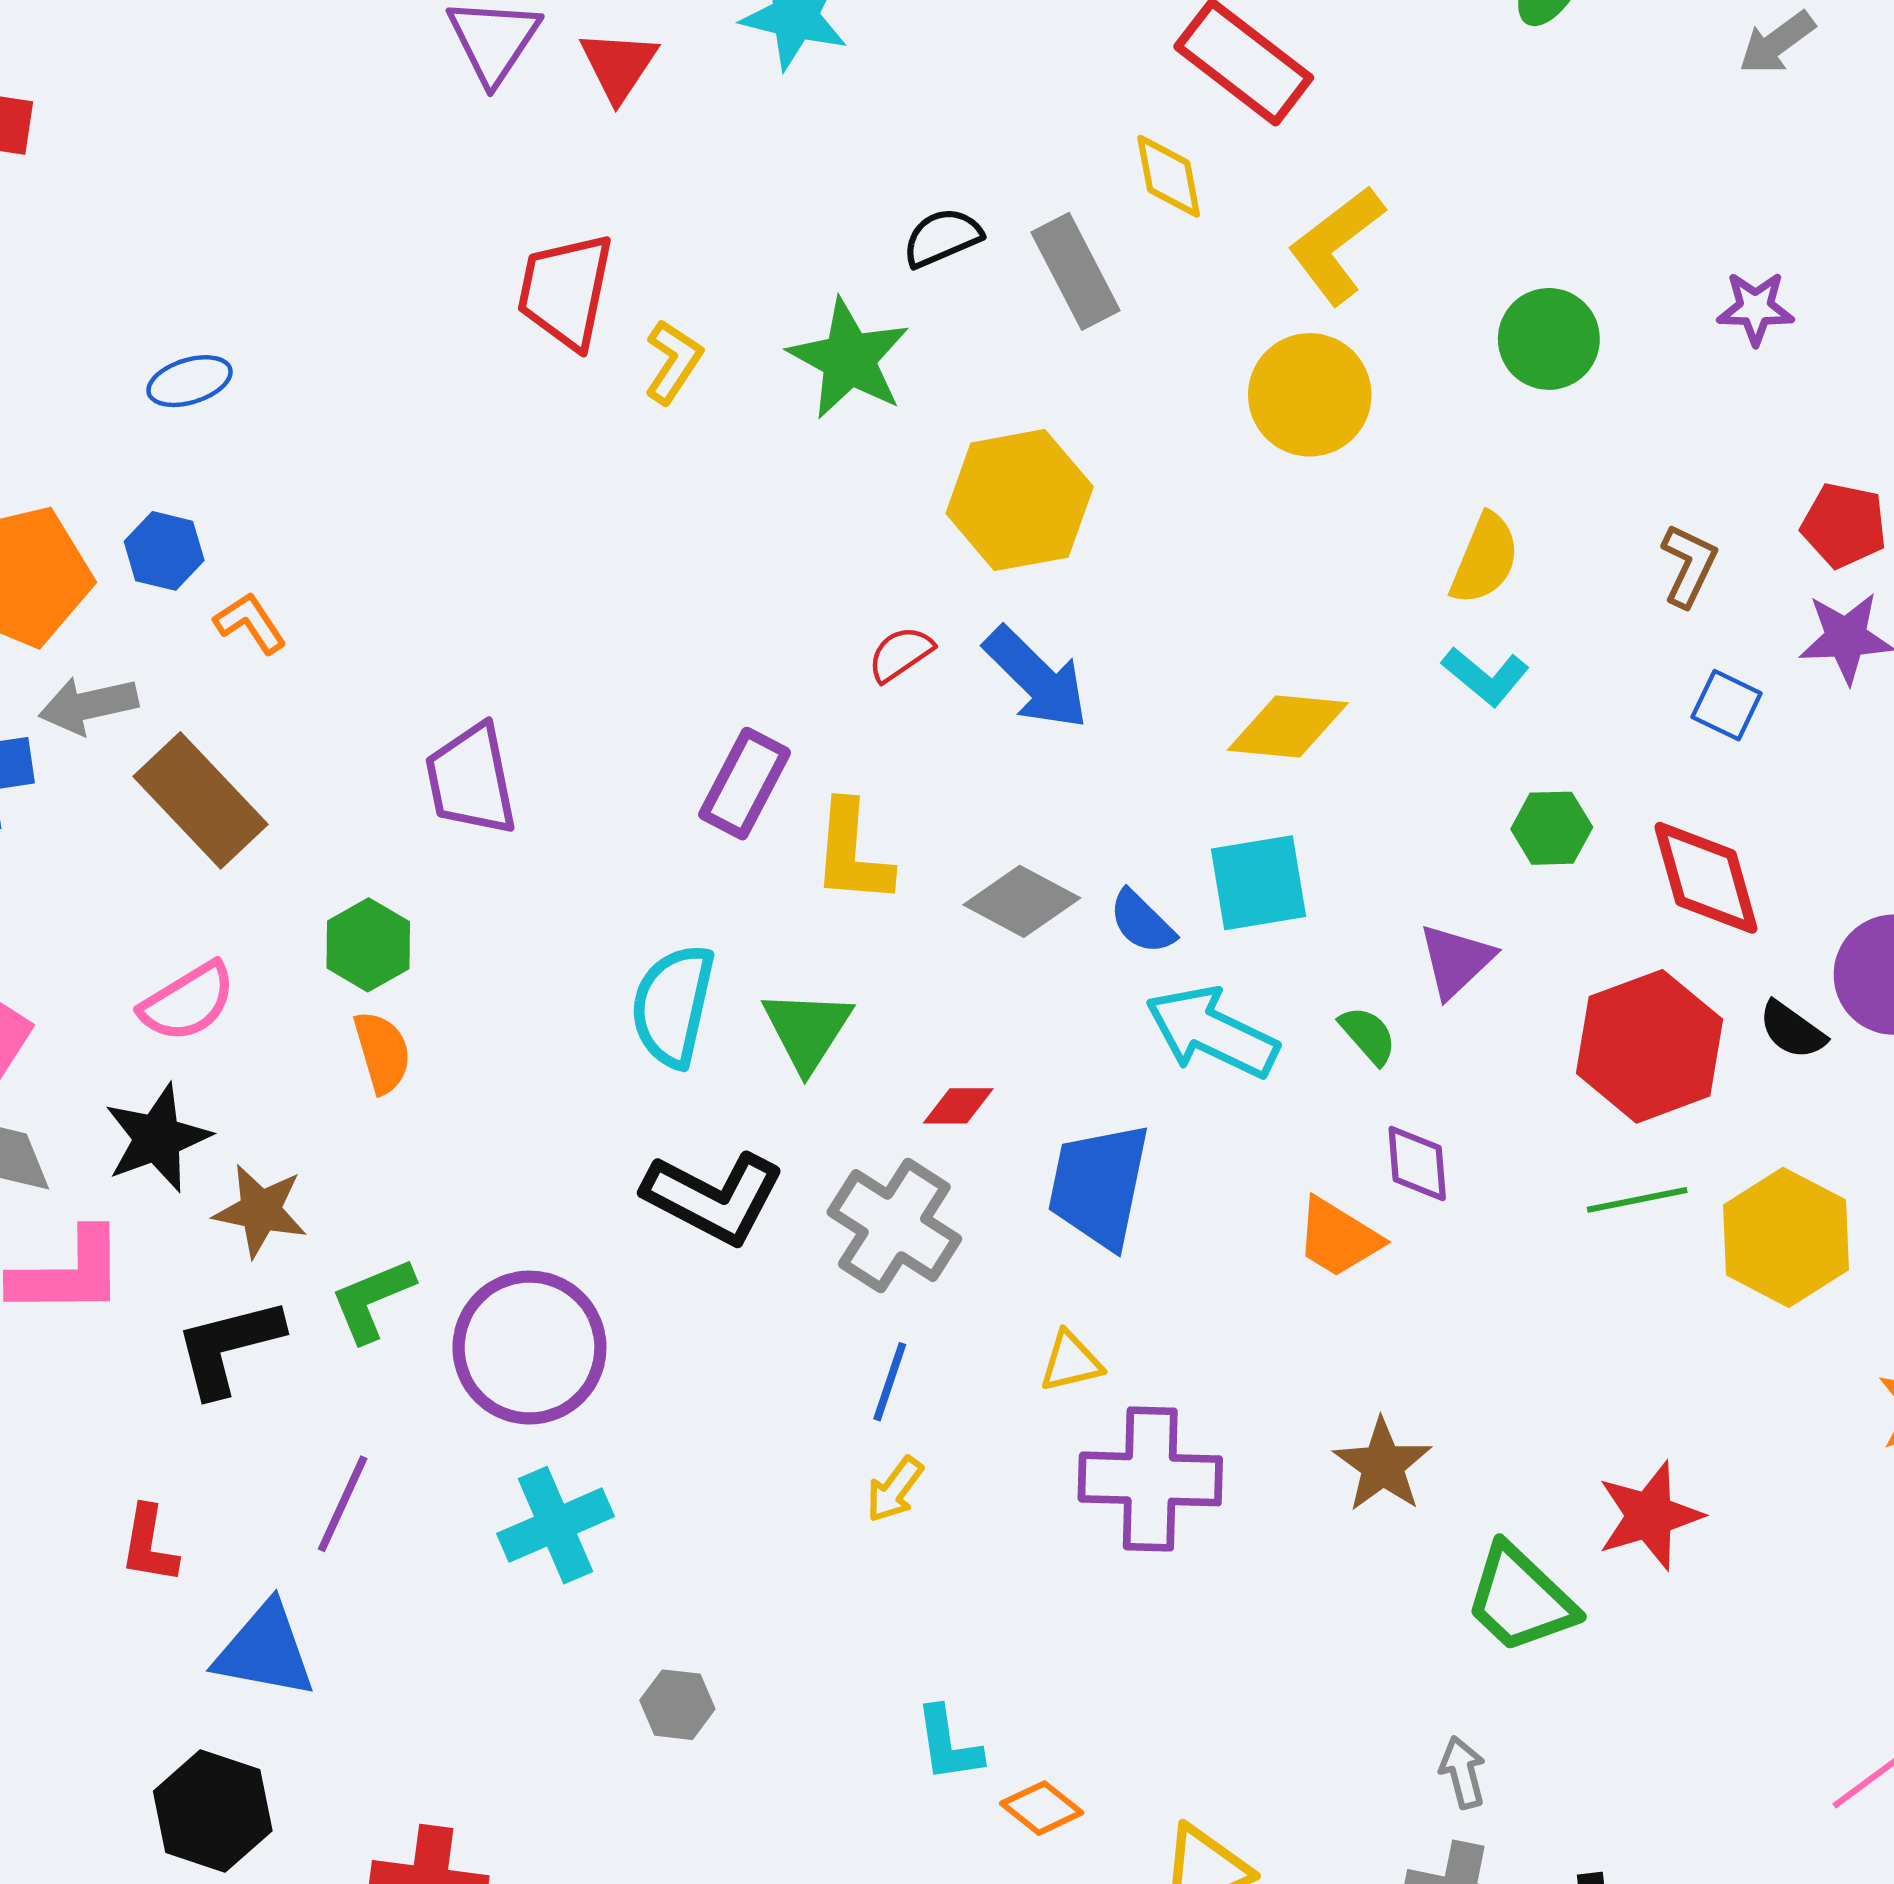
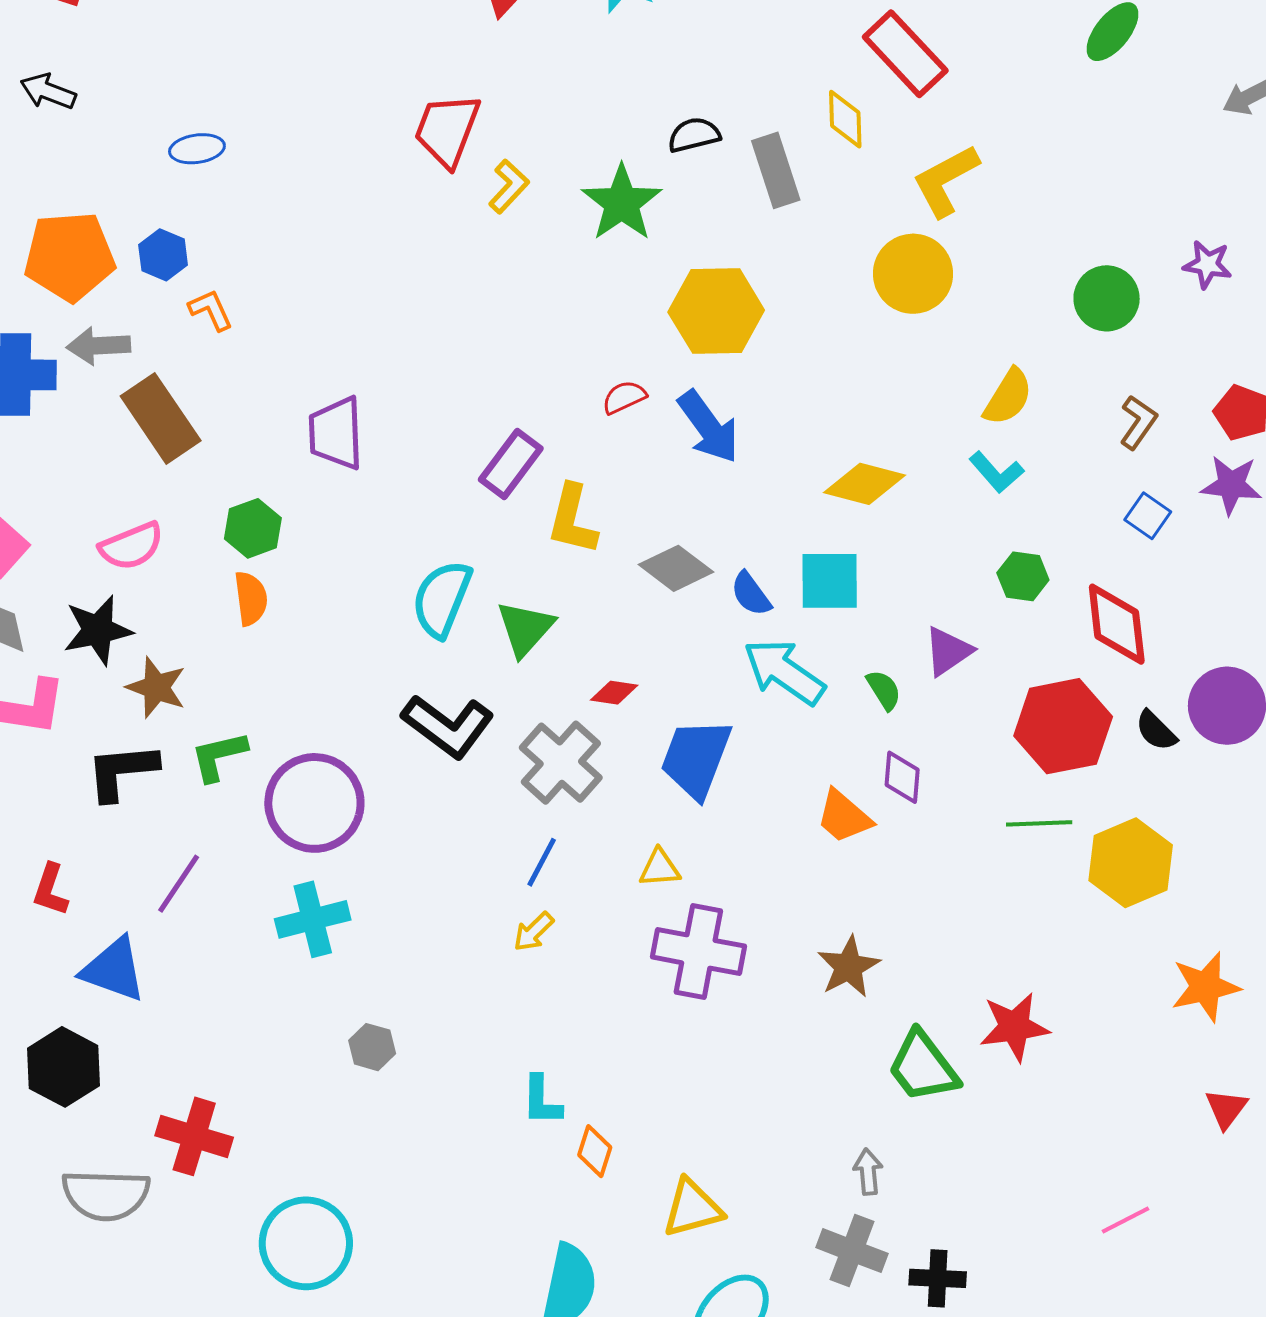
green circle: (1549, 339) -> (1107, 298), moved
orange diamond: (1042, 1808) -> (595, 1151), turned 60

